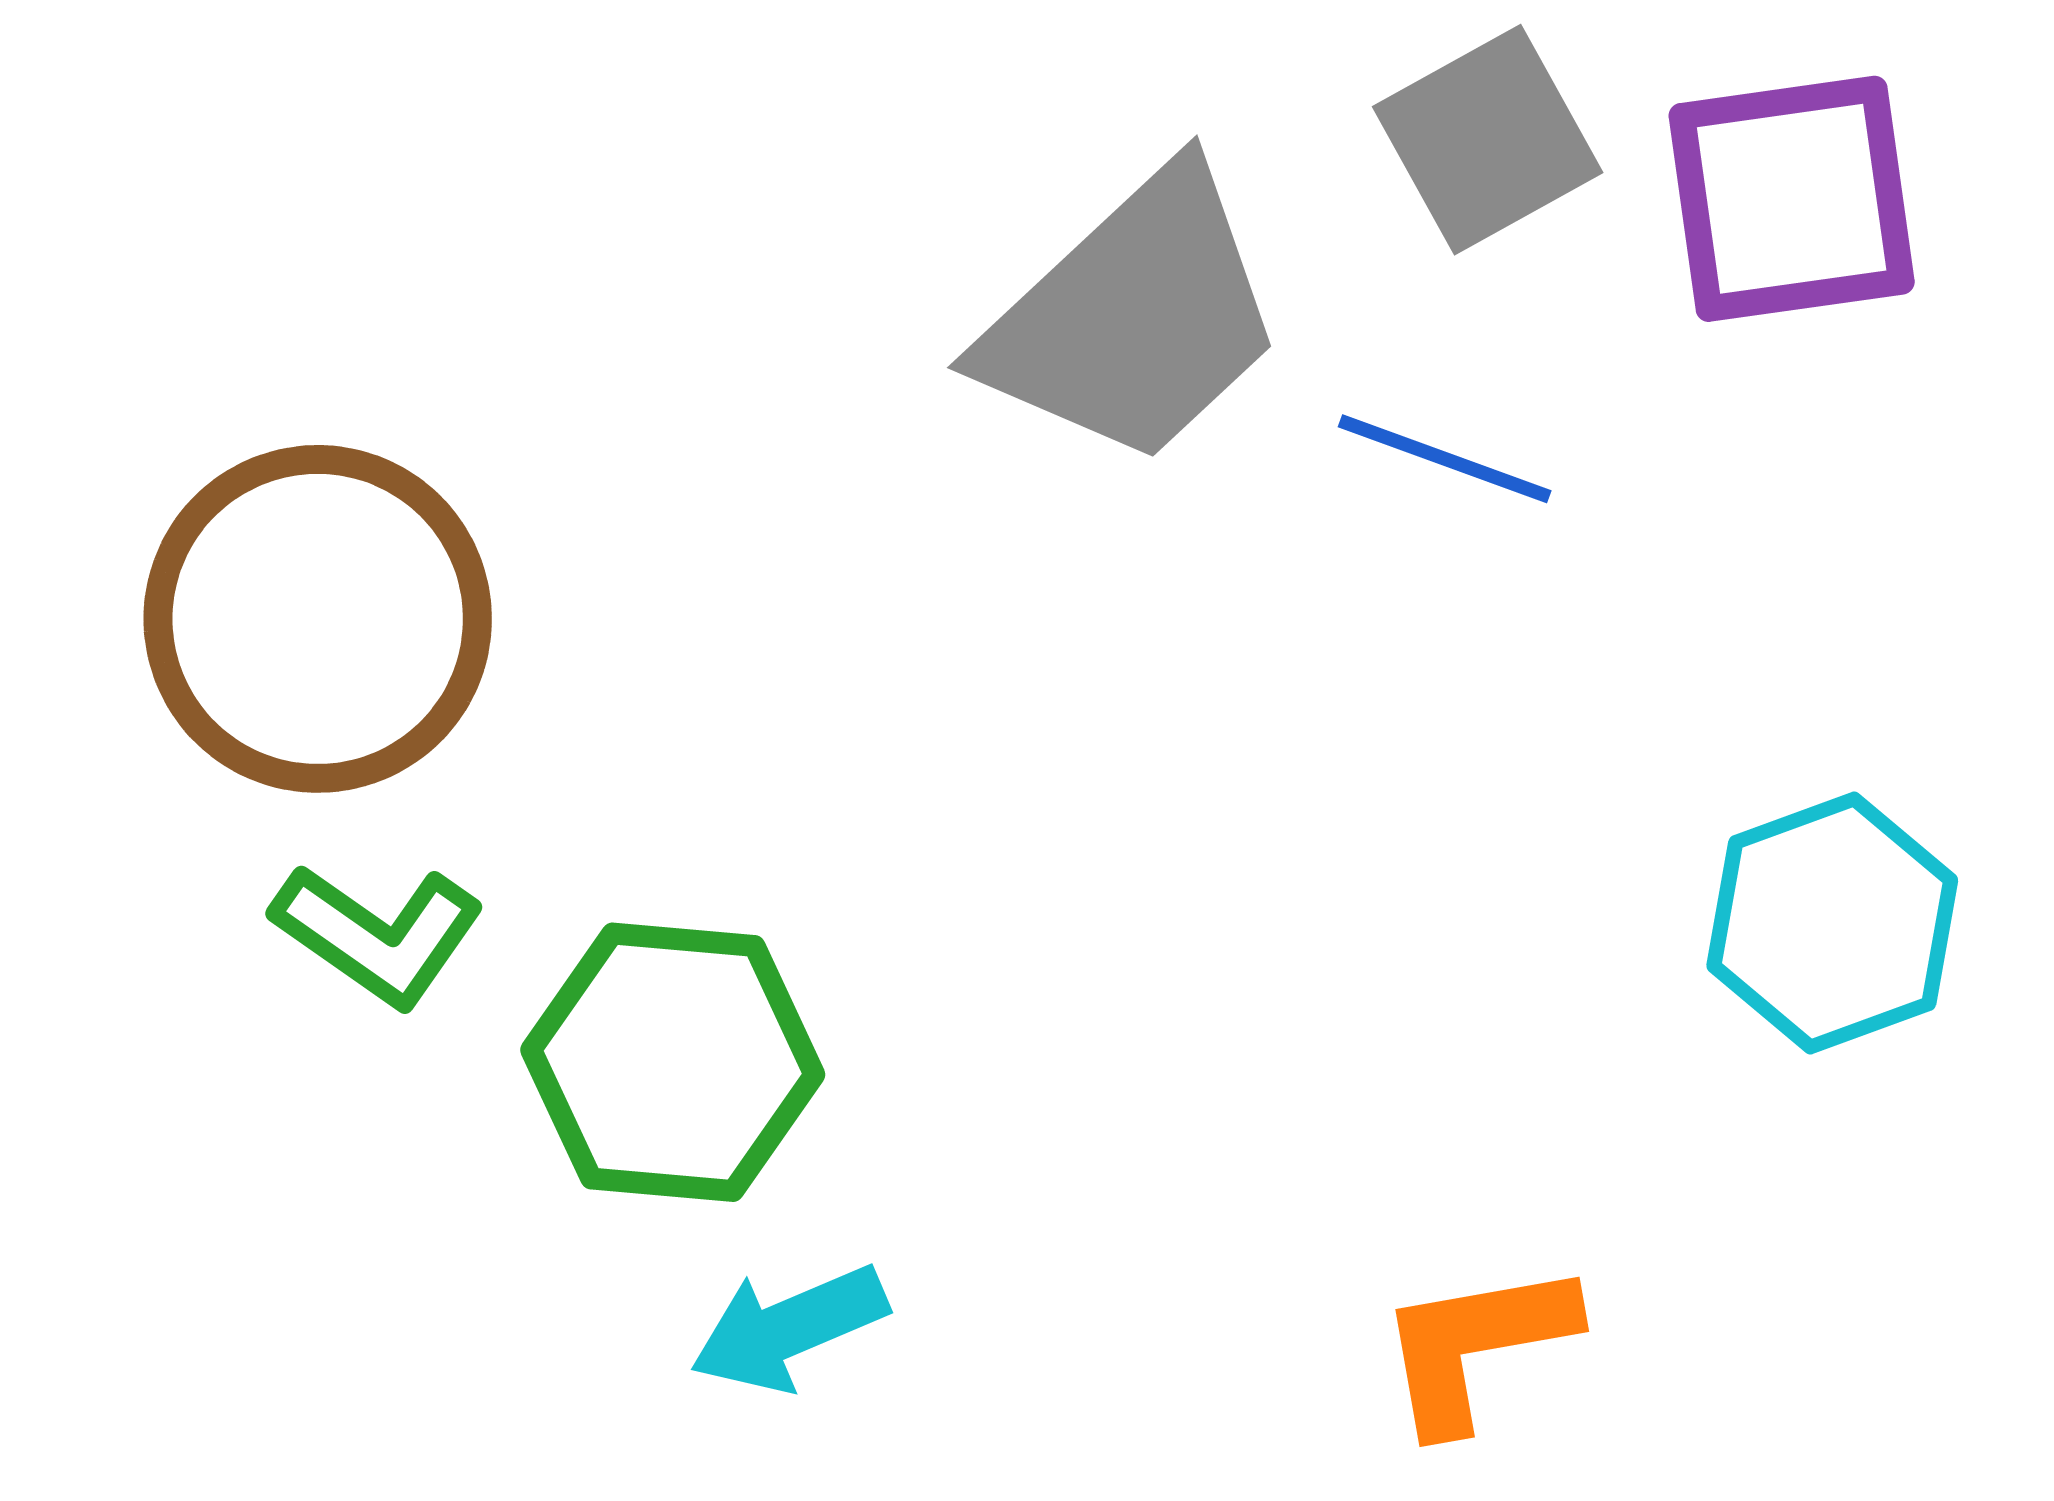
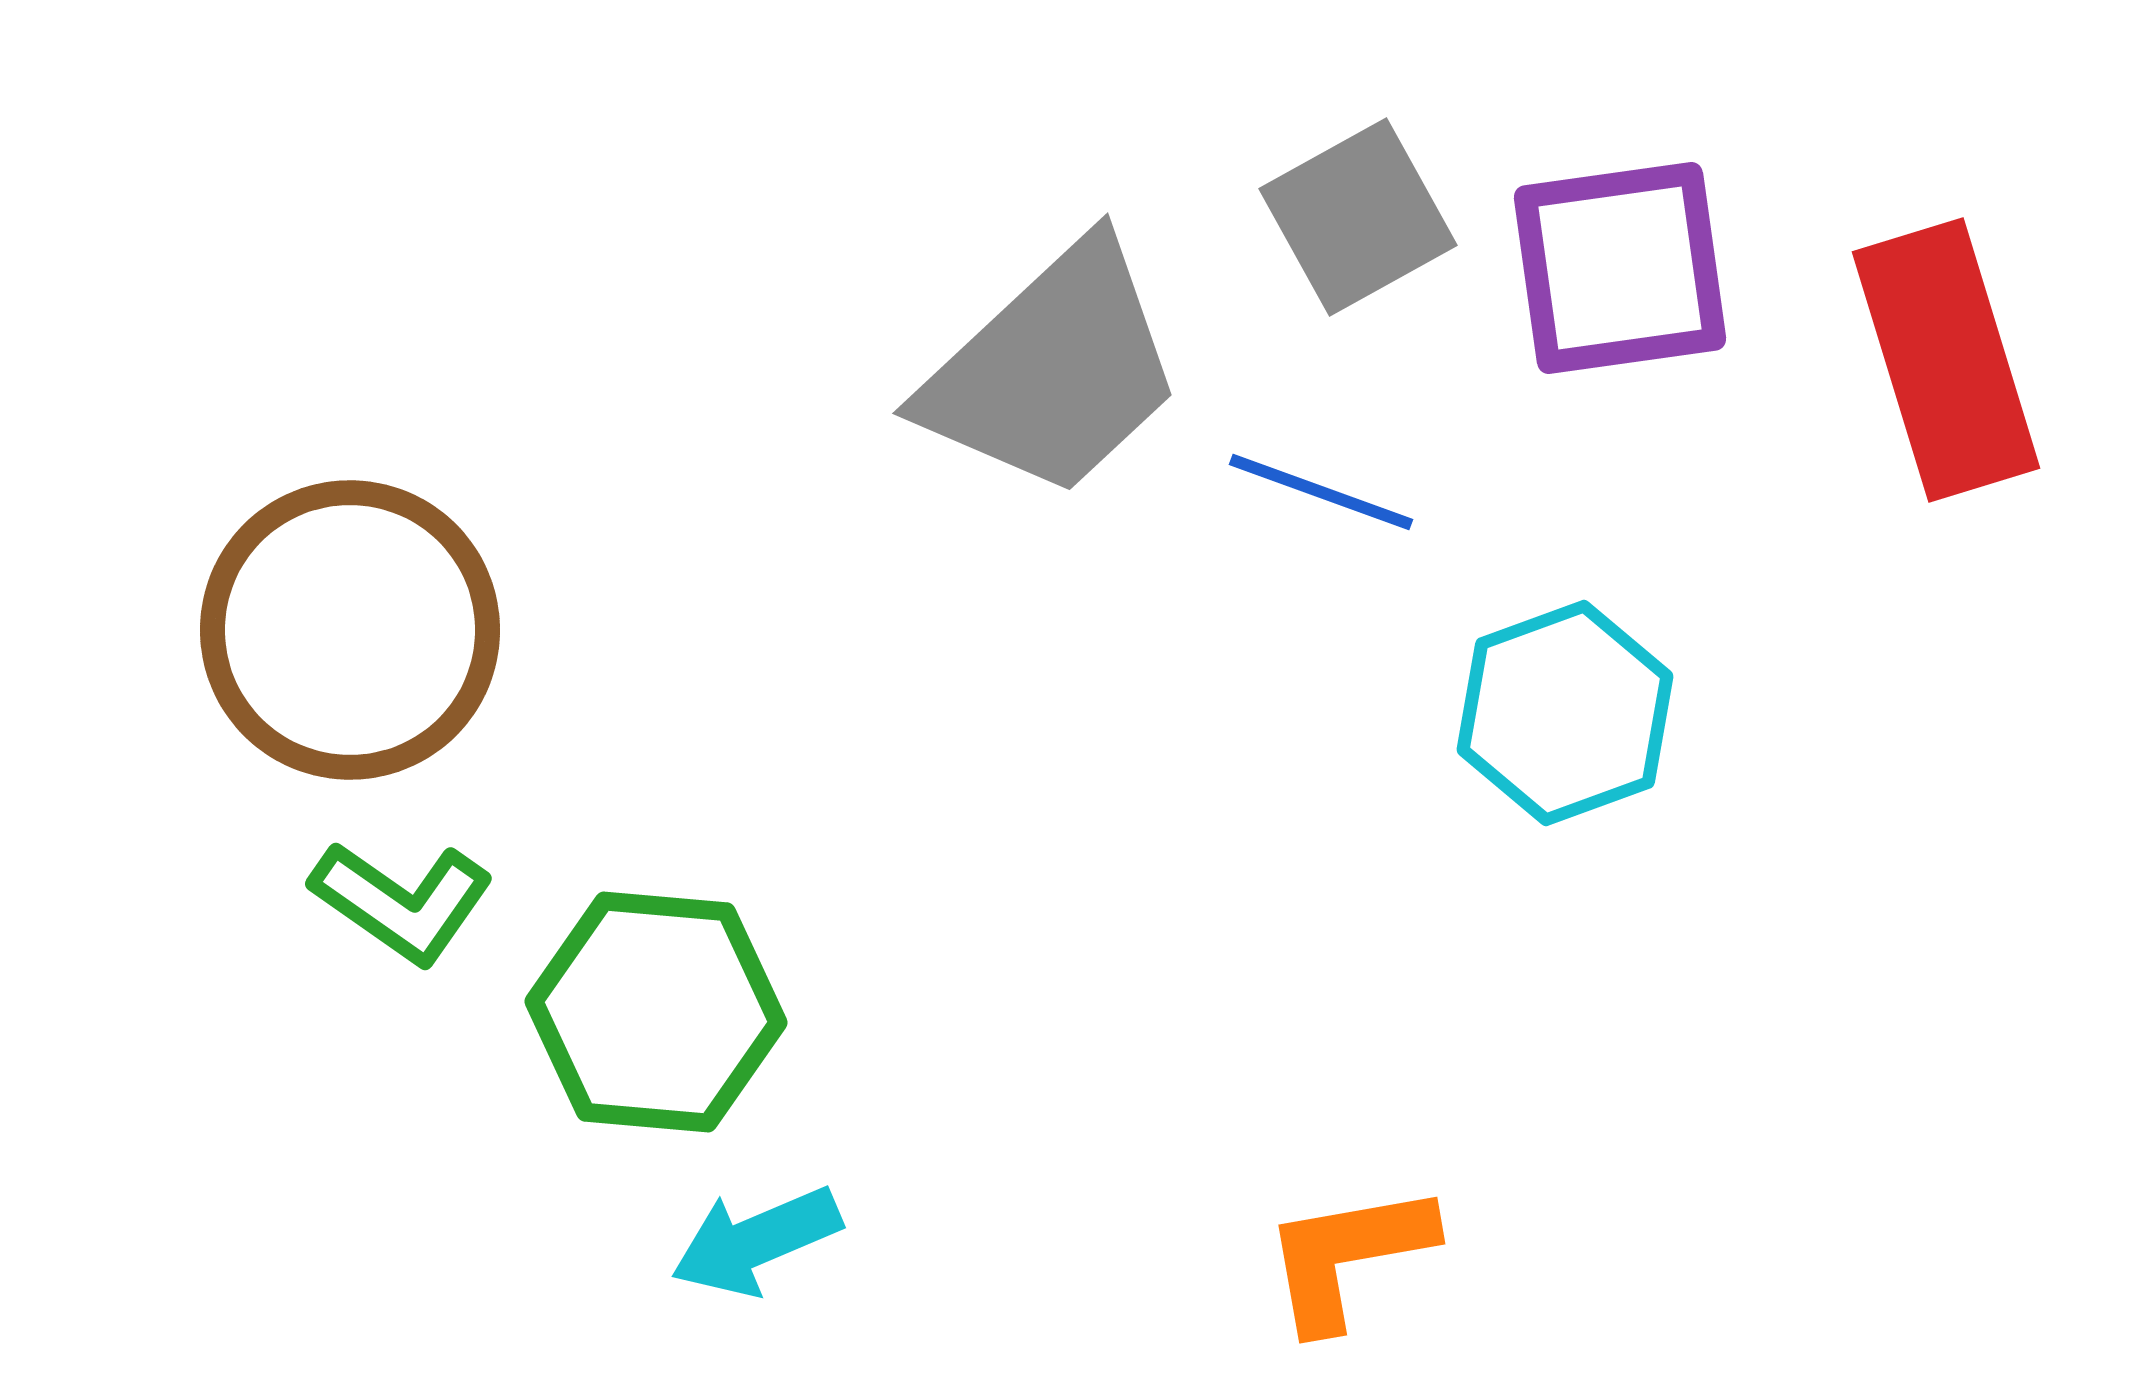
cyan hexagon: (1832, 923) -> (1565, 713), moved

